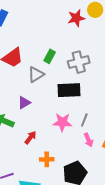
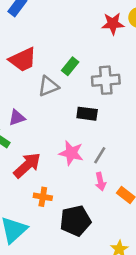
black rectangle: (69, 90) -> (87, 114), size x0.7
purple triangle: (24, 103) -> (17, 118), moved
red arrow: (30, 138) -> (27, 165), size x1.6

